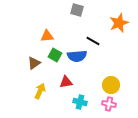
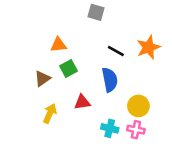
orange star: (119, 23) -> (148, 47), moved
green square: (55, 55) -> (69, 69), turned 32
blue semicircle: (77, 56) -> (110, 80), moved, turned -96
cyan cross: (80, 102) -> (110, 128), moved

